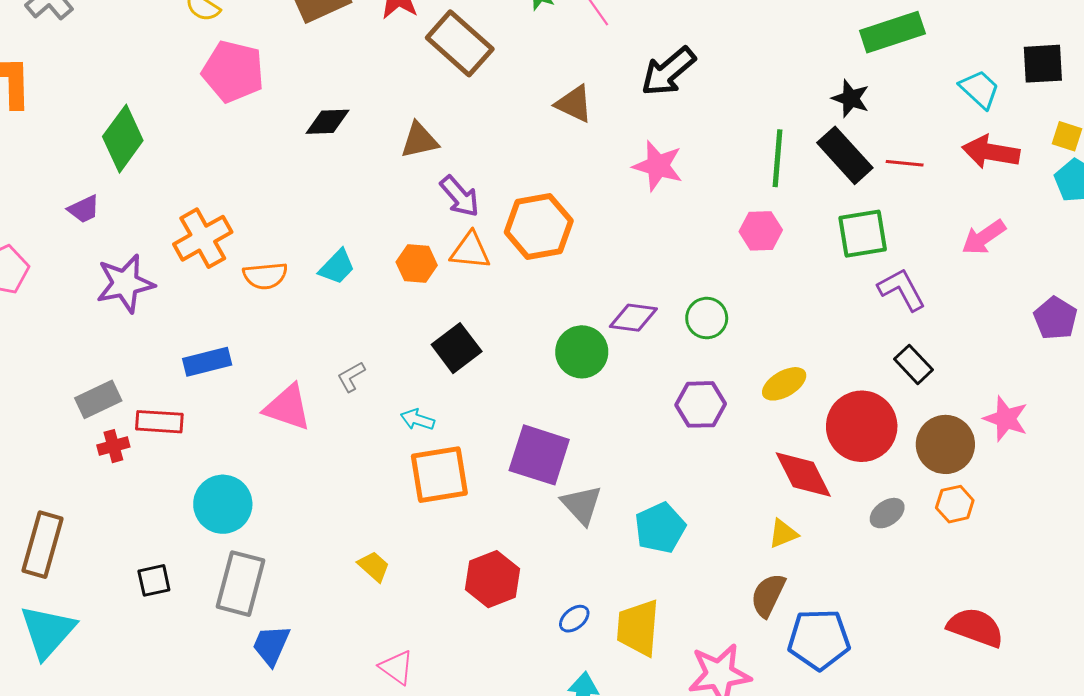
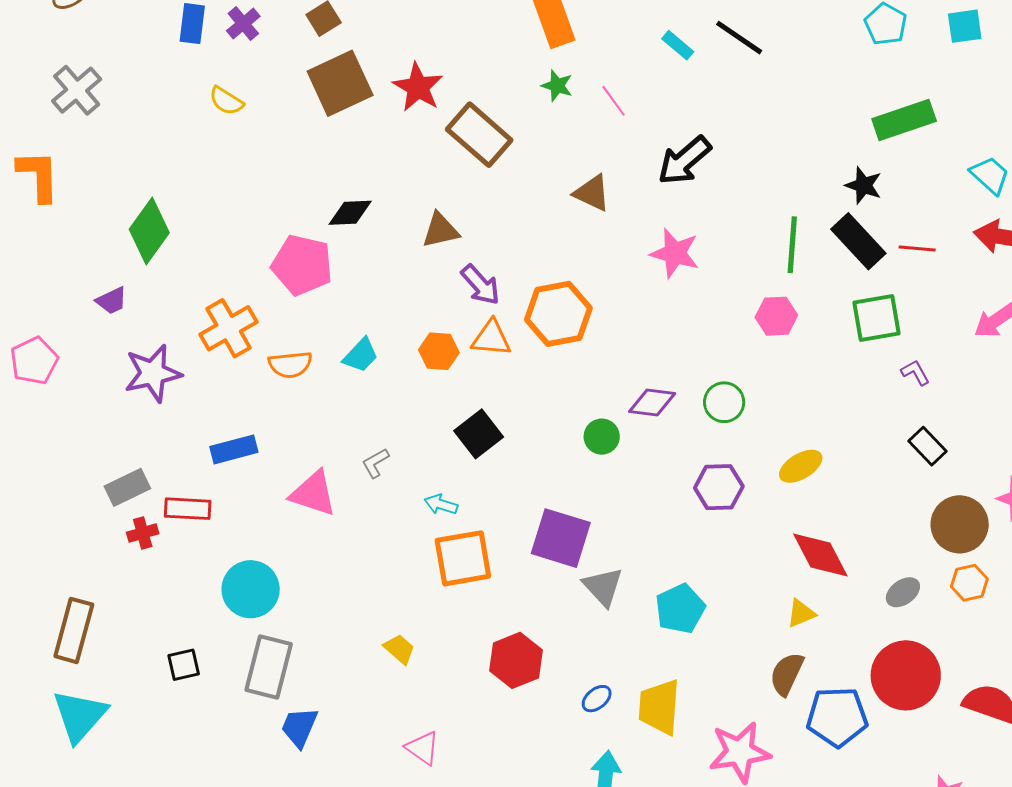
pink pentagon: (233, 71) -> (302, 265), moved
purple L-shape: (902, 289) -> (915, 373), size x0.6
green circle: (582, 352) -> (602, 437), size x0.7
red circle: (862, 426) -> (906, 675), moved

